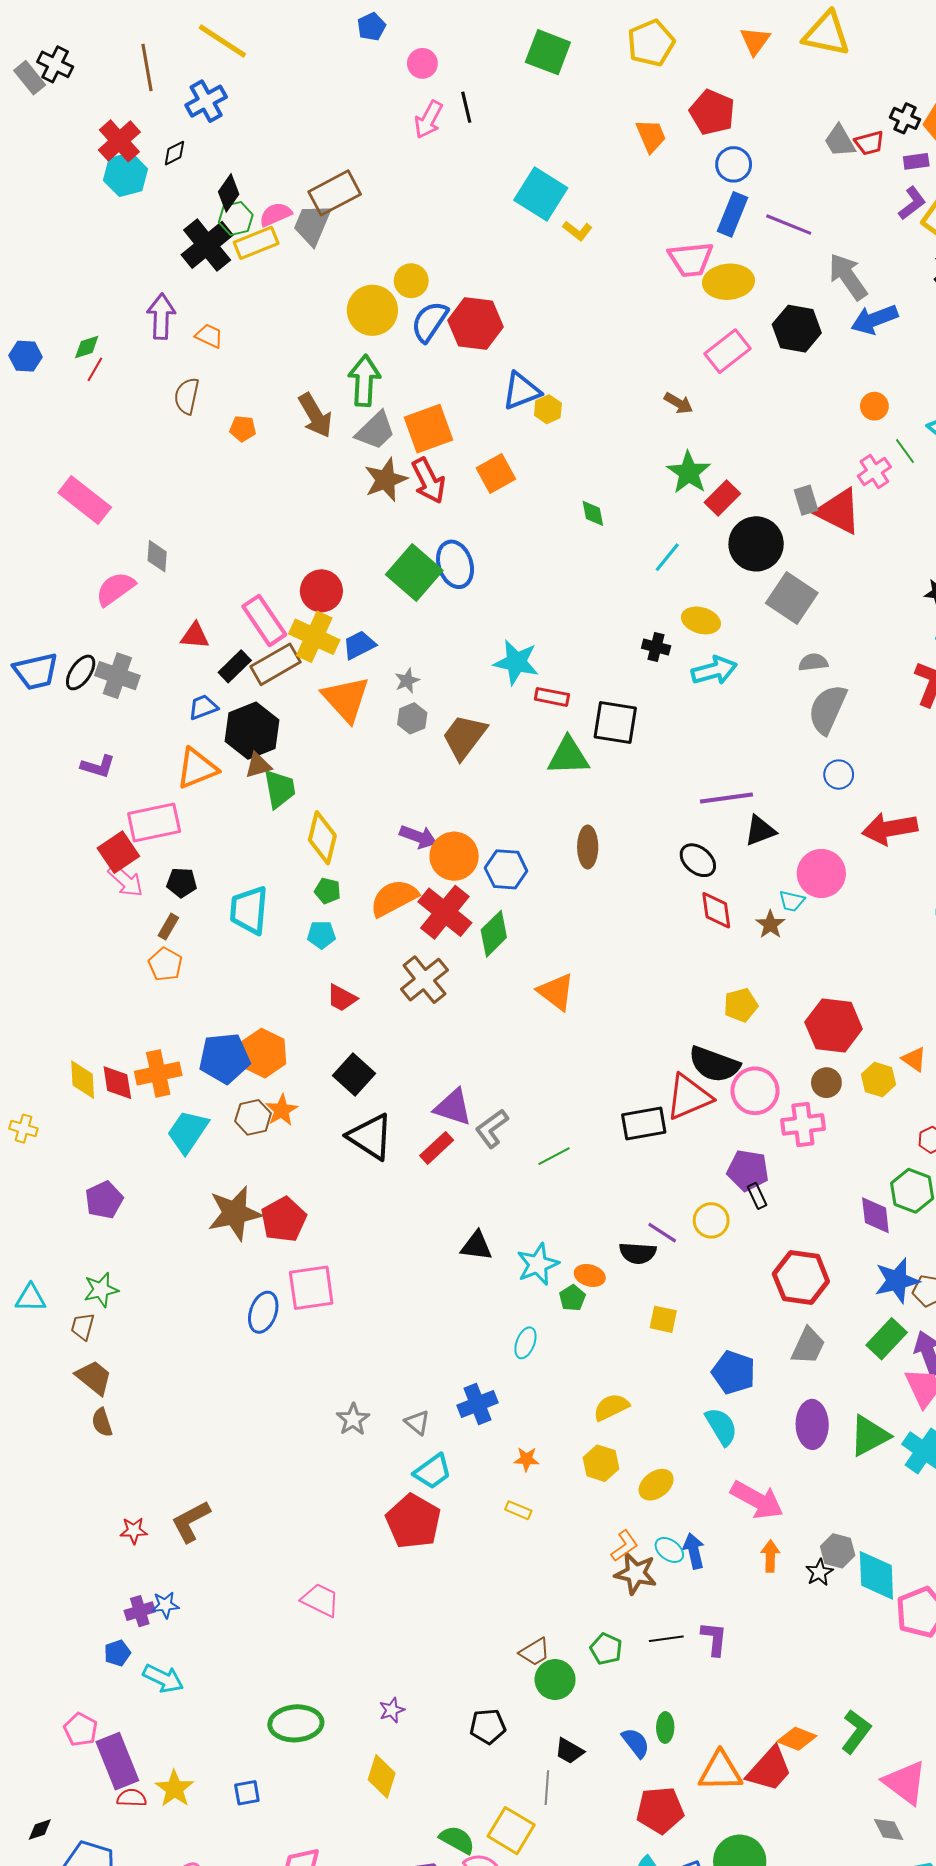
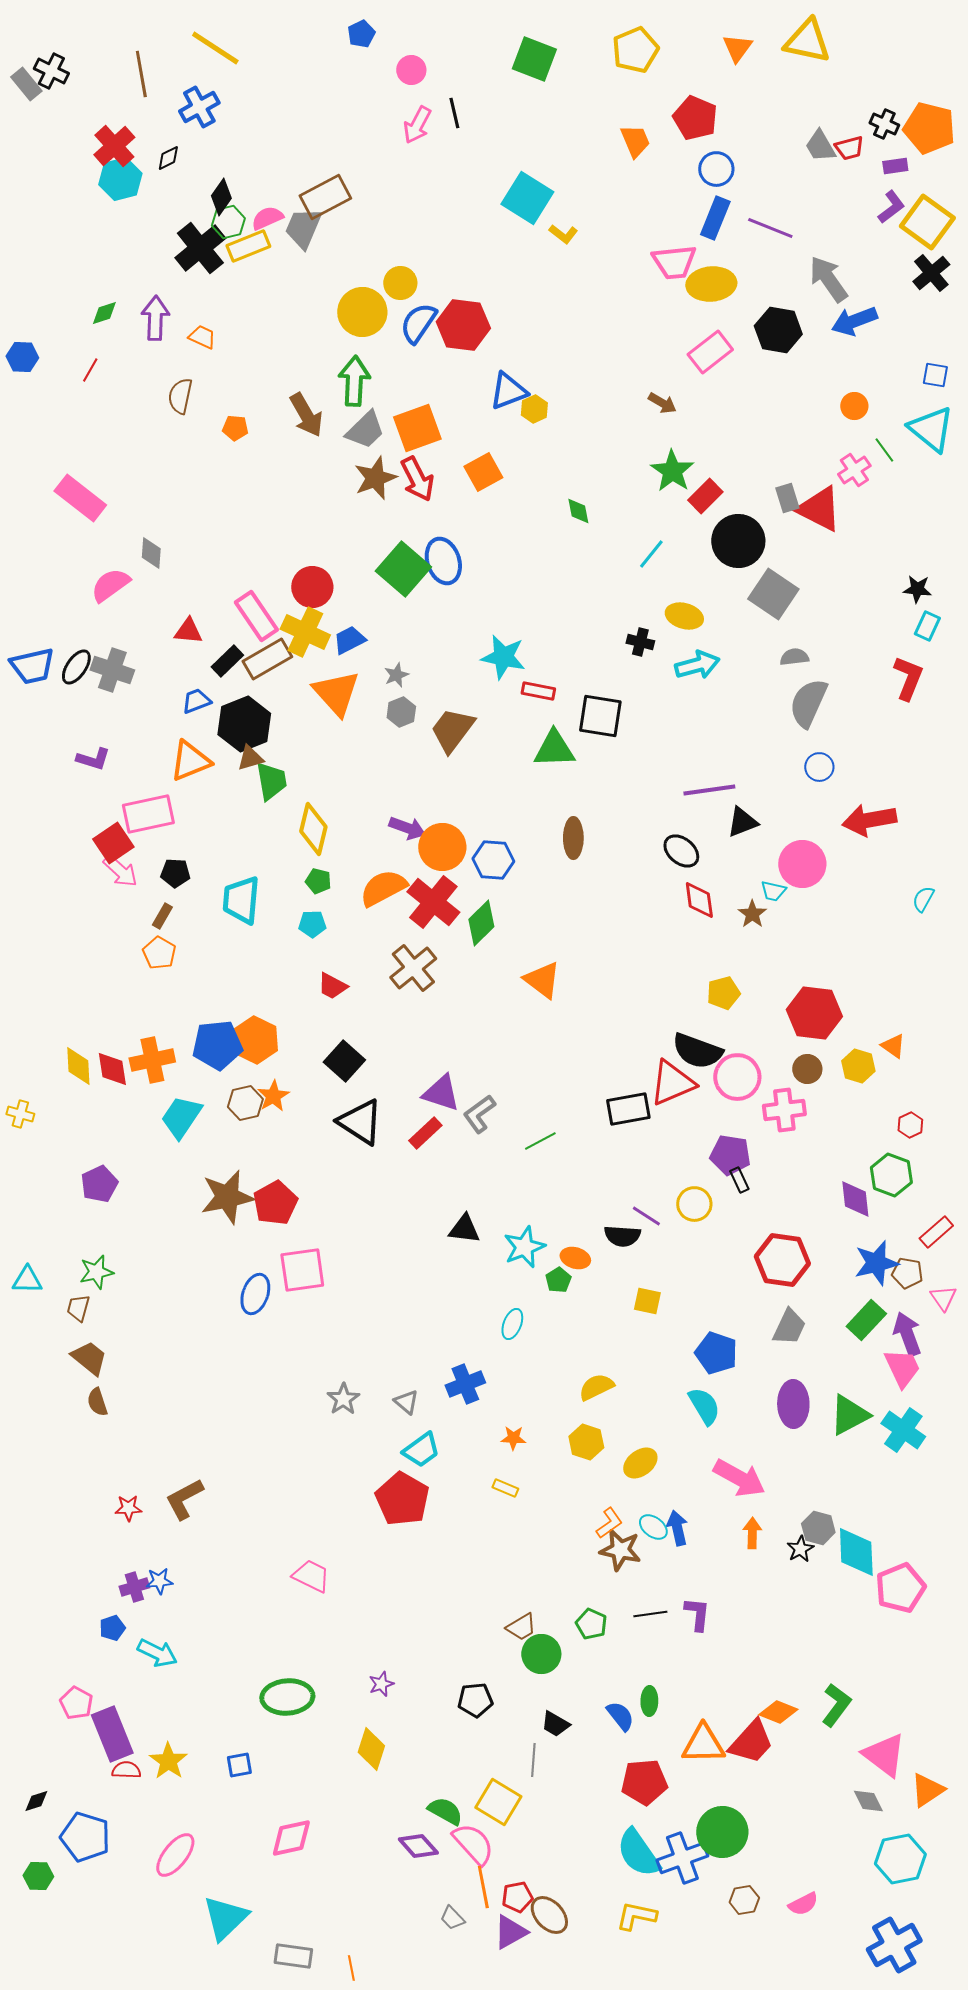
green diamond: (87, 347) -> (104, 313), moved

